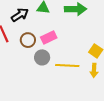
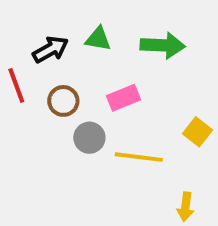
pink rectangle: (49, 38) -> (123, 98), moved
yellow arrow: (94, 70) -> (186, 207), moved

